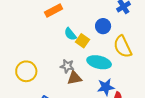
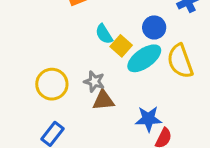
cyan ellipse: (99, 62) -> (144, 58), moved, turned -55
yellow circle: (26, 71) -> (52, 84), moved

